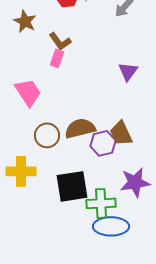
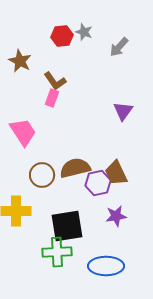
purple star: (135, 182) -> (116, 216), moved, size x0.7
green cross: (101, 203) -> (57, 252), moved

